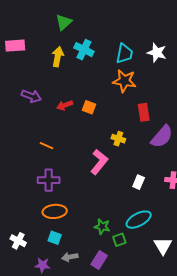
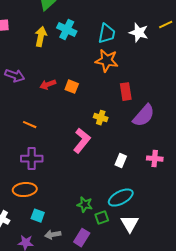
orange ellipse: (55, 211) -> (25, 190), moved
white triangle: (163, 246) -> (130, 224), moved

